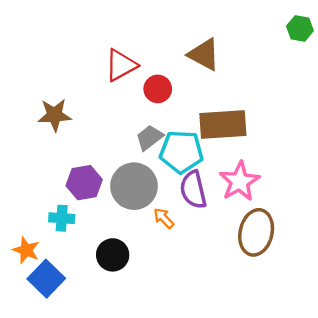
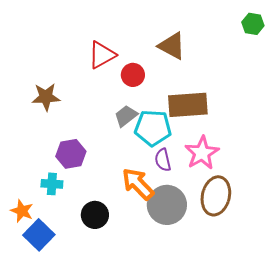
gray circle: (134, 186) -> (167, 205), moved
purple semicircle: (193, 190) -> (163, 160), size x0.7
orange arrow: (164, 218) -> (138, 184), size x1.8

